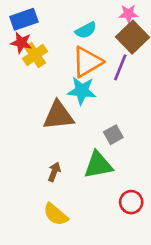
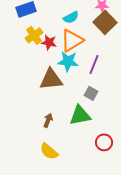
red star: (21, 43) -> (49, 42), moved
purple line: (120, 67) -> (94, 64), moved
gray square: (113, 135) -> (91, 93), turned -32

